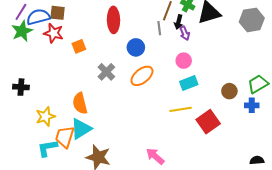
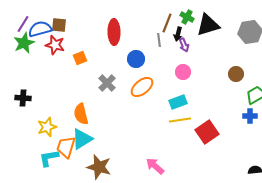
cyan rectangle: (189, 83) -> (178, 102), moved
brown circle: (229, 91) -> (236, 74), moved

